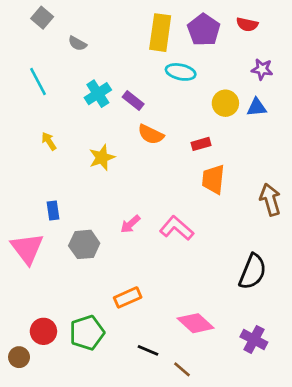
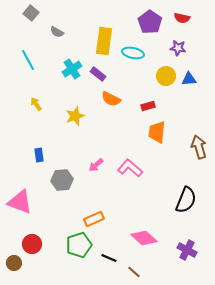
yellow rectangle: (160, 33) -> (104, 41), moved
purple star: (262, 69) -> (178, 48), moved
pink triangle: (27, 248) -> (20, 202), moved, turned -32
green pentagon: (87, 333) -> (79, 245), moved

